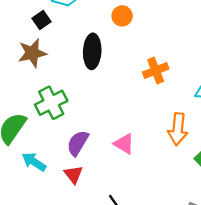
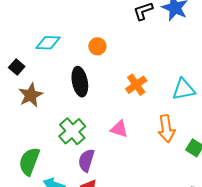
black square: (42, 20) -> (17, 67), moved
green cross: (51, 103) -> (72, 131), moved
pink triangle: (124, 144) -> (119, 129), moved

